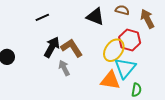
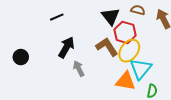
black triangle: (95, 17) -> (111, 16), turned 30
red hexagon: (130, 40) -> (125, 32), moved
brown L-shape: (72, 48) -> (107, 47), moved

